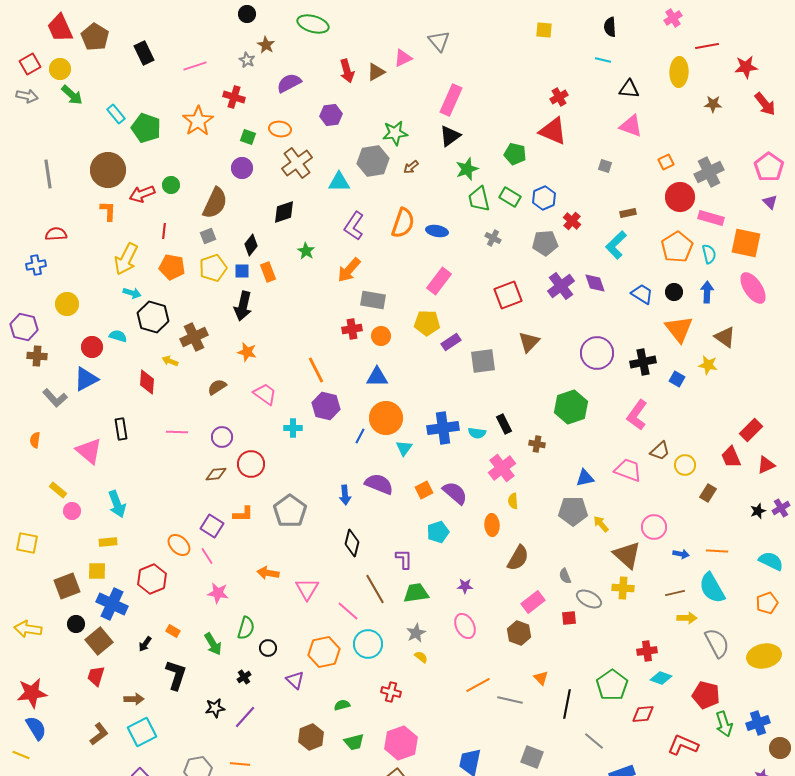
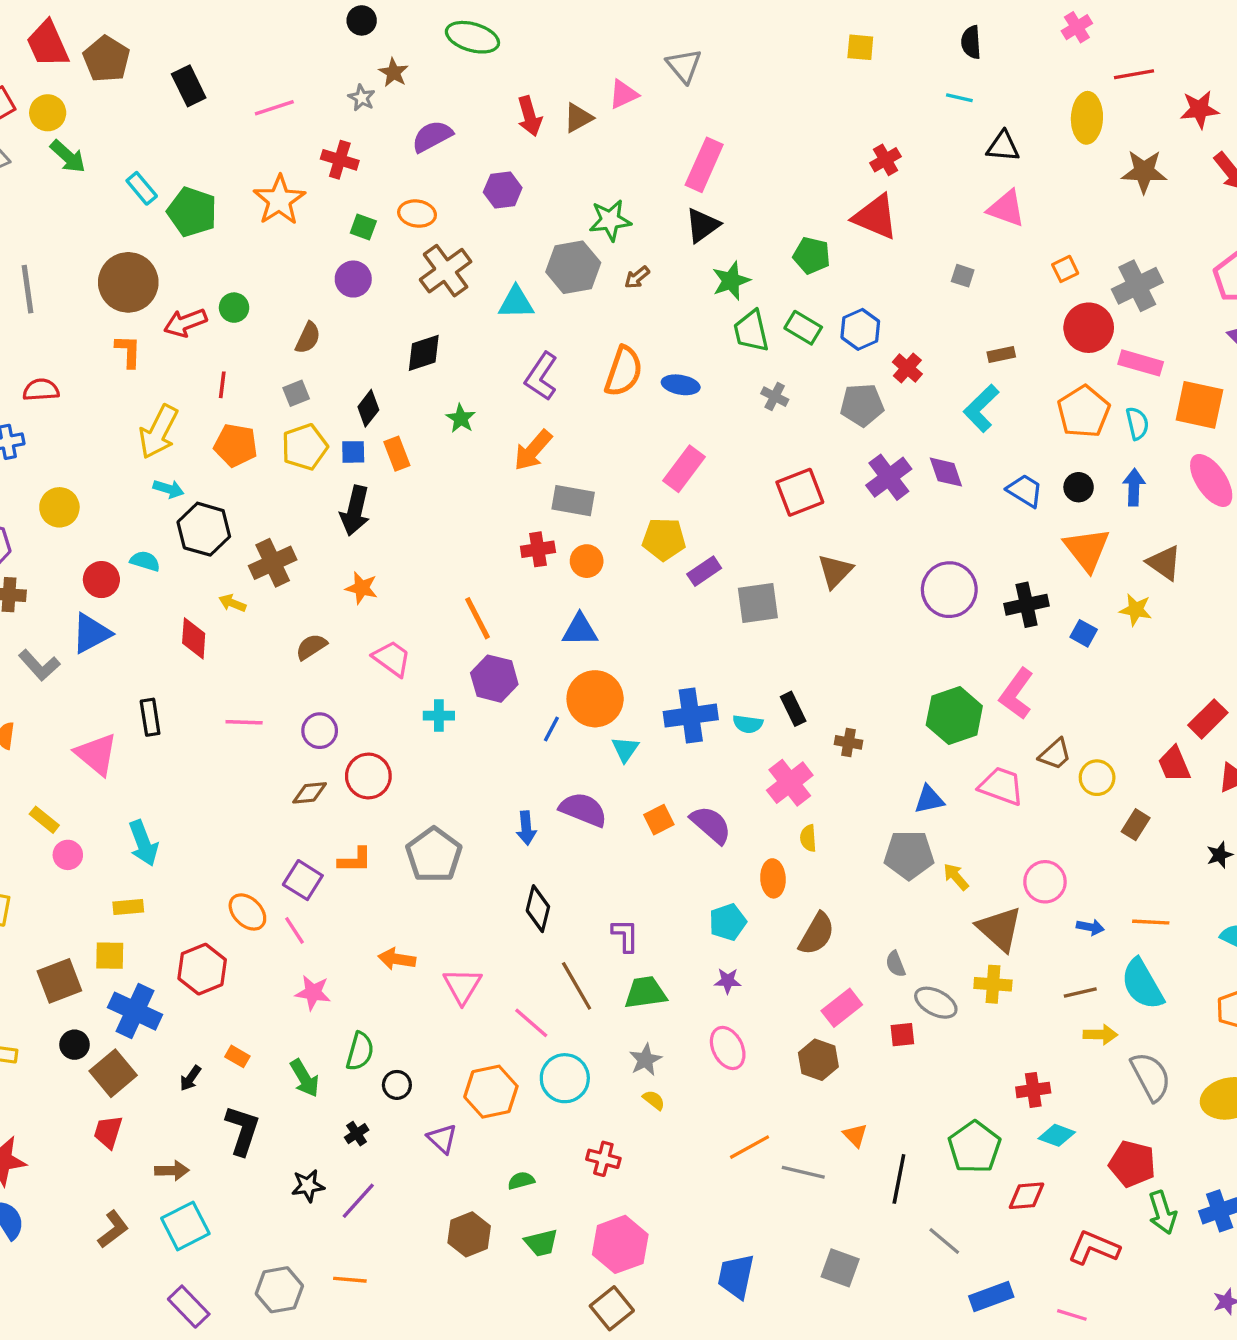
brown star: (713, 104) -> (1144, 172), size x1.5
brown semicircle: (215, 203) -> (308, 338), size x0.6
green hexagon: (571, 407) -> (954, 716), moved
cyan pentagon: (438, 532) -> (728, 922), moved

